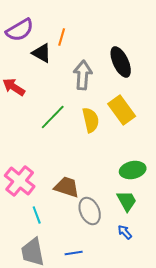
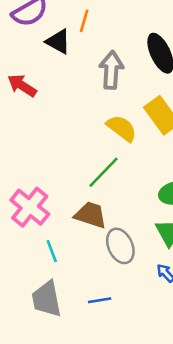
green line: (53, 117) -> (104, 172), moved
yellow semicircle: (91, 120) -> (122, 128), turned -40

